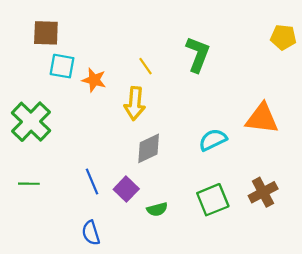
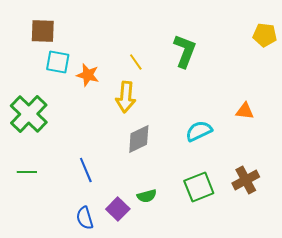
orange triangle: (262, 118) -> (245, 111), size x0.6
purple square: (126, 189) -> (118, 209), moved

